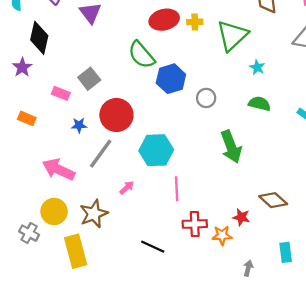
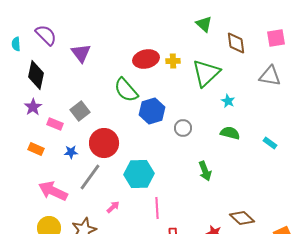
purple star: (22, 67) -> (33, 107), moved
orange rectangle: (27, 118) -> (36, 149), moved
green arrow: (231, 147) -> (205, 171), size x0.7

